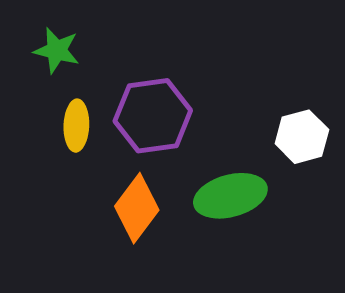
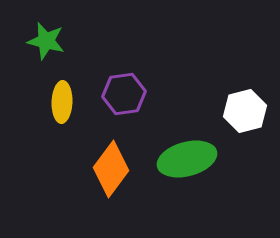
purple hexagon: (153, 116) -> (124, 94), size x0.7

